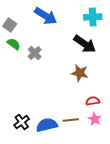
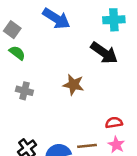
gray cross: (35, 53) -> (24, 91), moved, turned -32
brown star: (80, 73) -> (73, 85), moved

